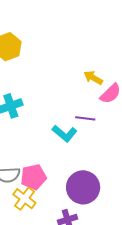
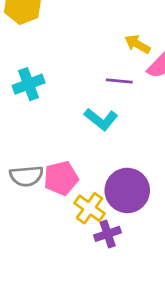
purple line: (85, 118) -> (119, 81), moved
yellow cross: (24, 199) -> (90, 208), moved

